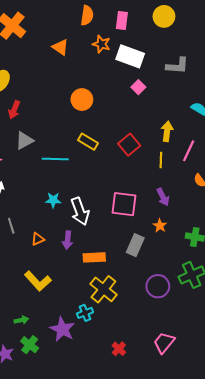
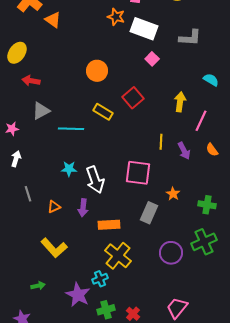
orange triangle: (60, 47) -> (53, 20), moved
red arrow: (14, 110) -> (31, 81), turned 78
red square: (129, 145) -> (133, 98), moved
yellow line: (161, 160) -> (161, 142), moved
purple arrow: (163, 197) -> (184, 151), moved
green cross: (30, 345) -> (106, 310), moved, turned 36

